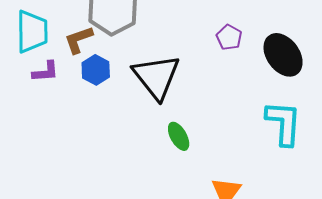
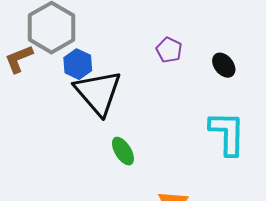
black ellipse: (283, 55) -> (224, 65), size x0.6
blue hexagon: (96, 70) -> (78, 64), moved

